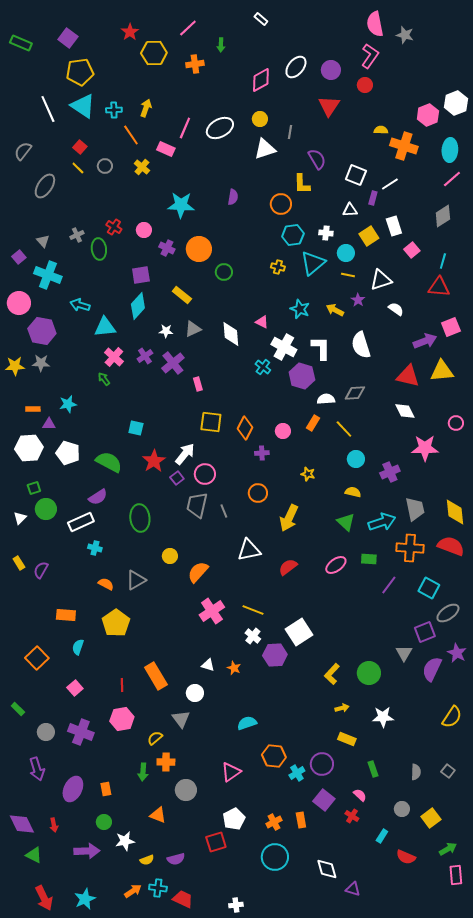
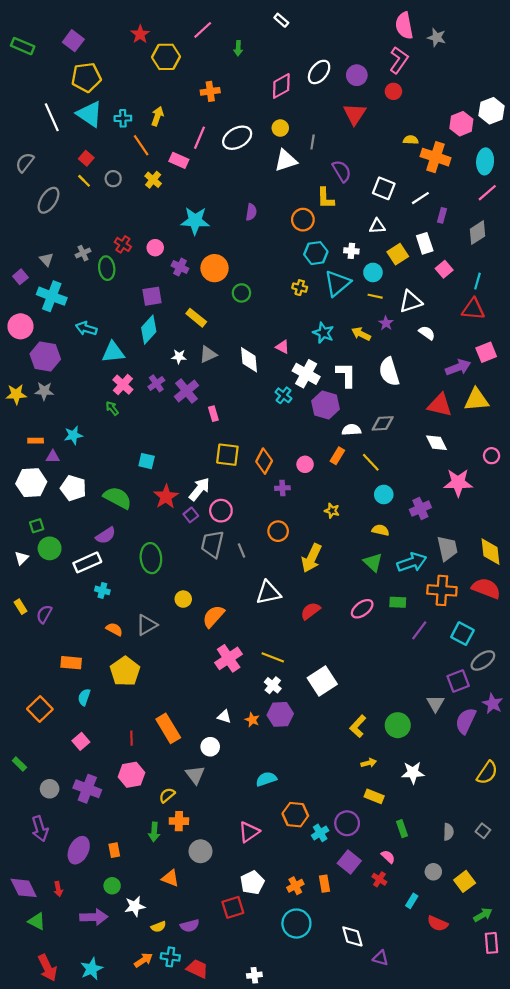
orange cross: (195, 64) -> (210, 91), moved
purple rectangle: (373, 198) -> (442, 215), moved
purple hexagon: (275, 655) -> (280, 714), moved

